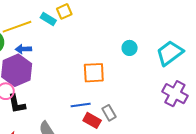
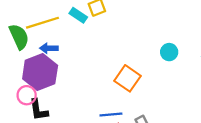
orange square: (94, 73) -> (128, 78), turned 35

